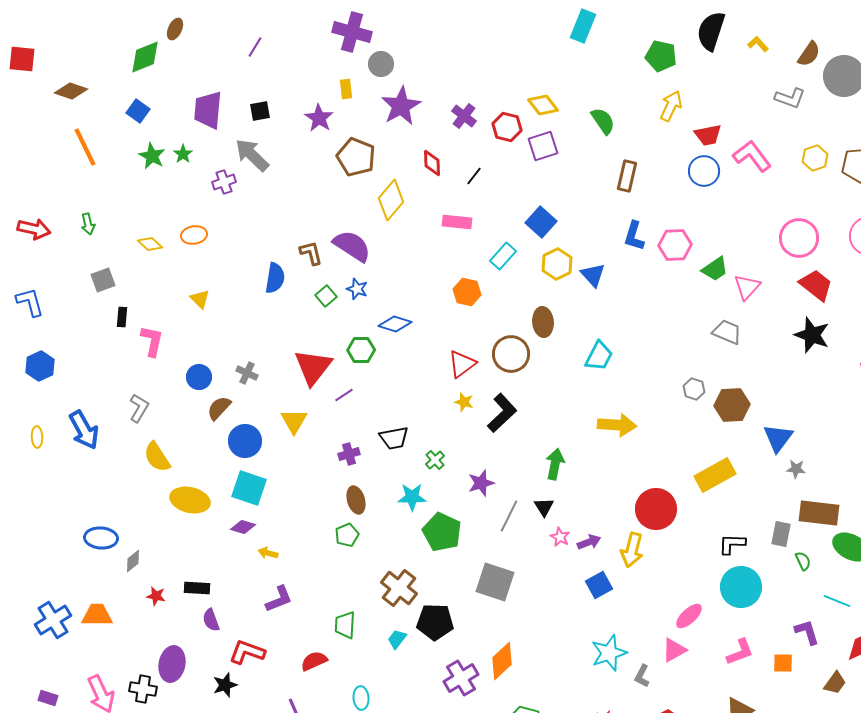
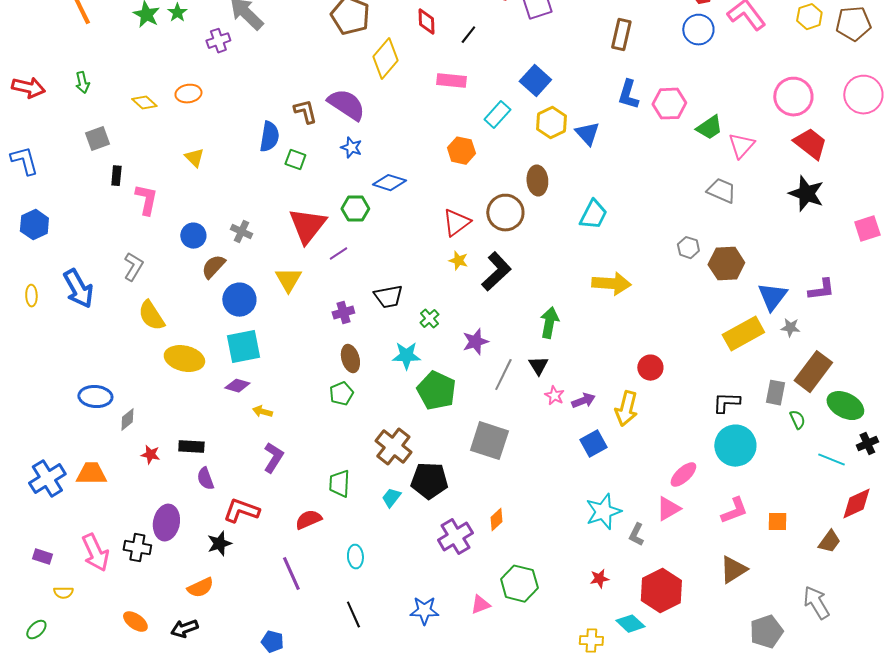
green square: (326, 296) -> (295, 160), moved, turned -30
yellow rectangle: (715, 475) -> (743, 334), moved
cyan square: (249, 488) -> (243, 347), turned -30
red circle: (656, 509) -> (650, 368), size x0.6
brown rectangle: (819, 513) -> (813, 372), turned -60
purple L-shape: (279, 599) -> (273, 458), turned -36
purple L-shape: (807, 632) -> (821, 290), moved, turned 100
orange diamond: (502, 661) -> (496, 520), size x0.6

